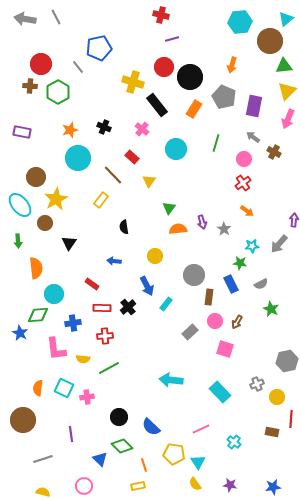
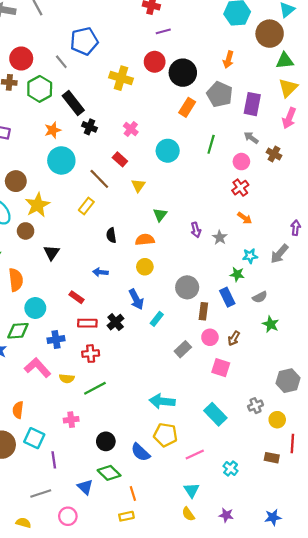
black rectangle: (157, 105) -> (73, 103), moved
orange semicircle: (178, 229) -> (145, 240), moved
pink L-shape: (56, 349) -> (37, 368), turned 145
cyan square: (64, 388) -> (34, 438), moved
yellow pentagon: (174, 454) -> (165, 435), moved
gray line: (43, 459) -> (41, 493), moved

